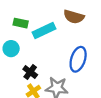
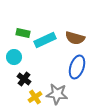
brown semicircle: (74, 17) -> (75, 38), moved
black cross: (30, 72) -> (24, 79), moved

